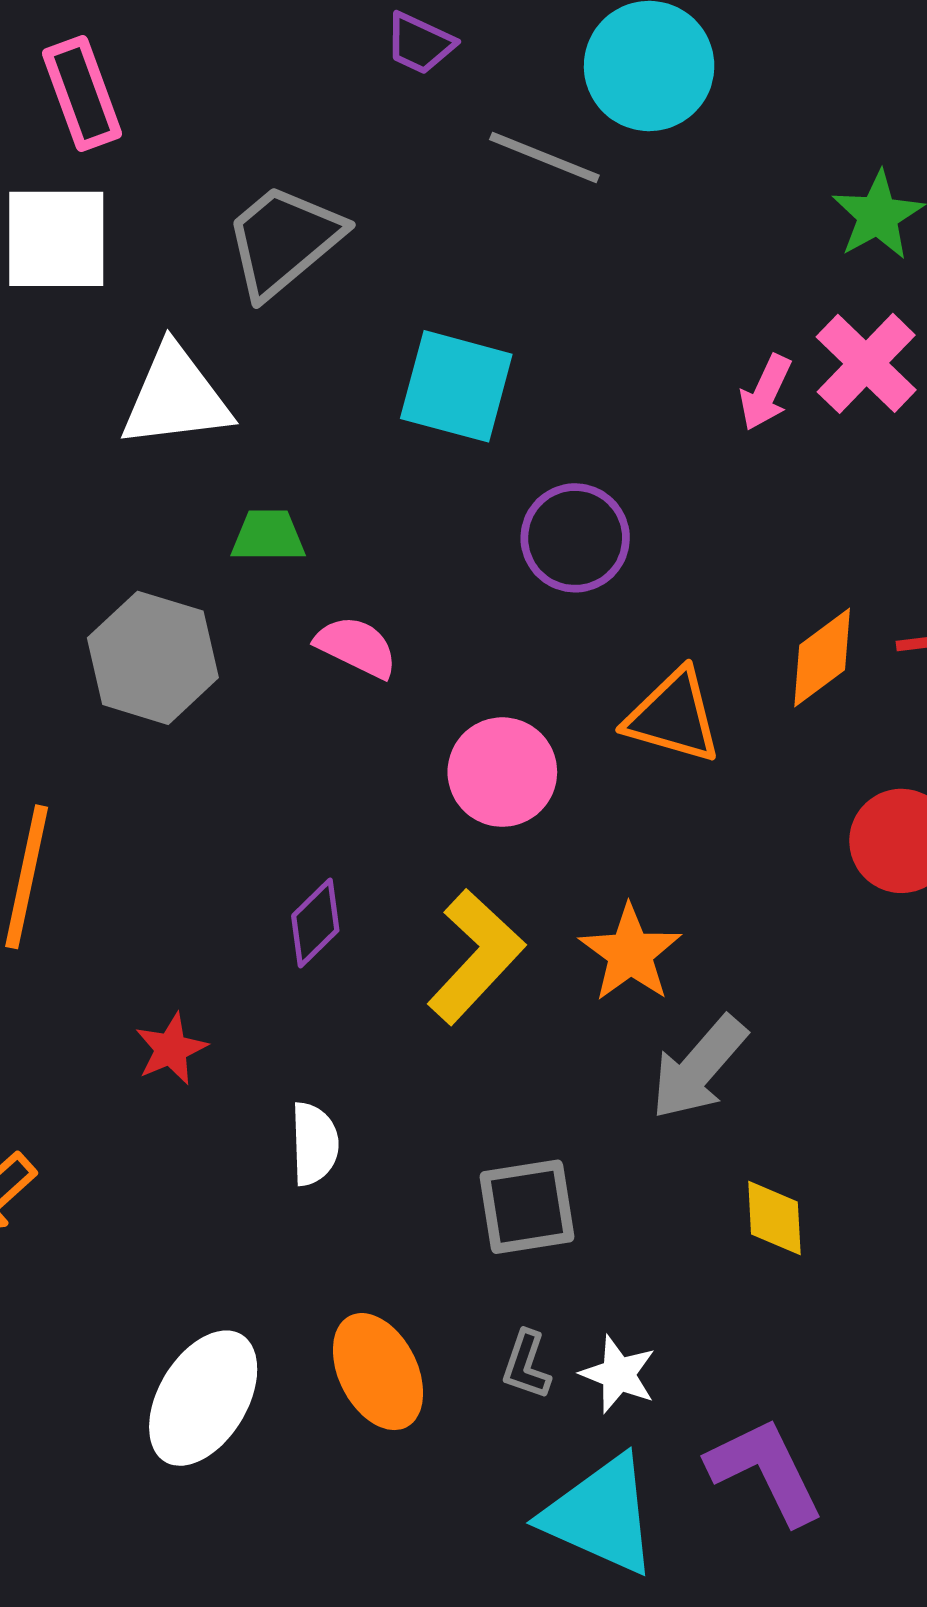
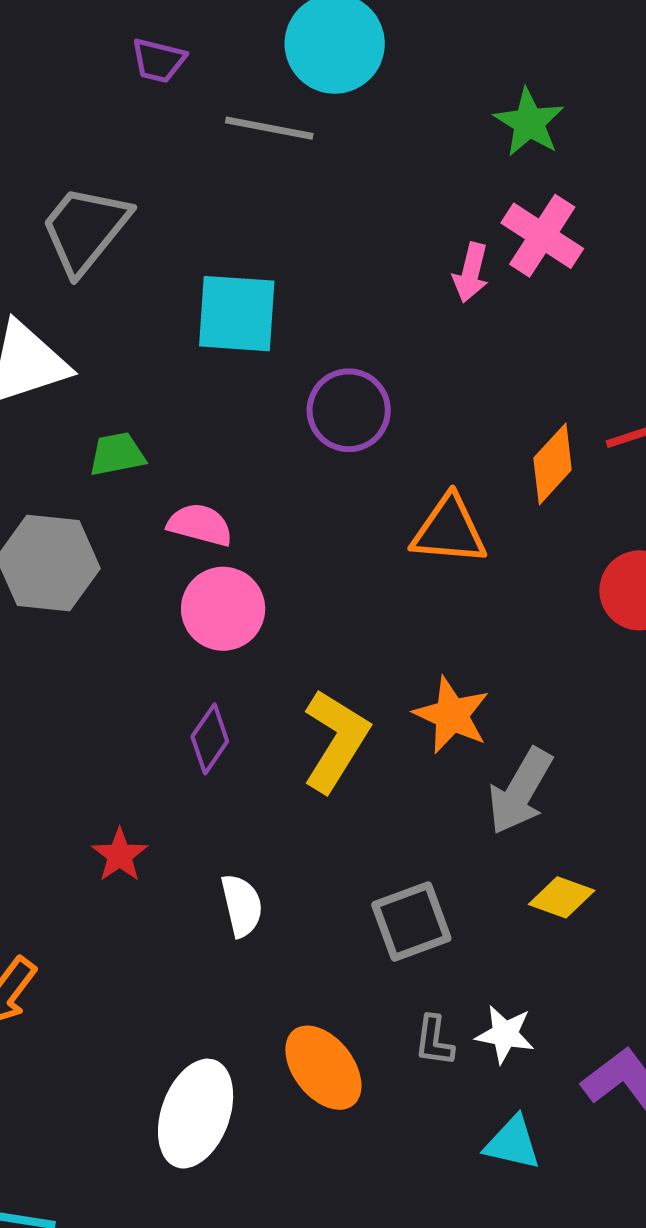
pink circle: (502, 772) -> (223, 609), moved
yellow diamond: (774, 1218) -> (562, 897), moved, turned -56
cyan triangle: (601, 1515) -> (512, 1143), size x0.6

